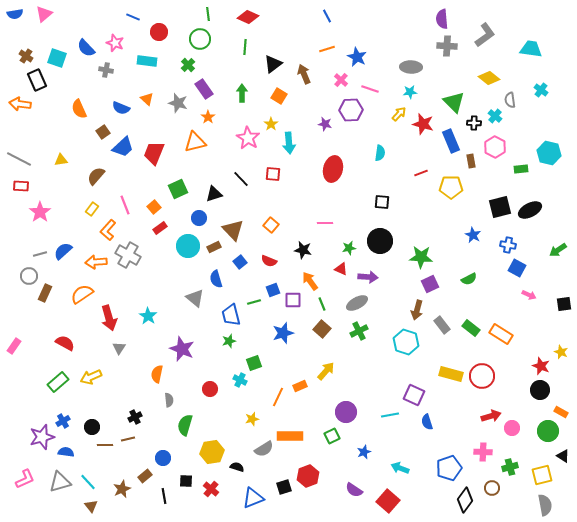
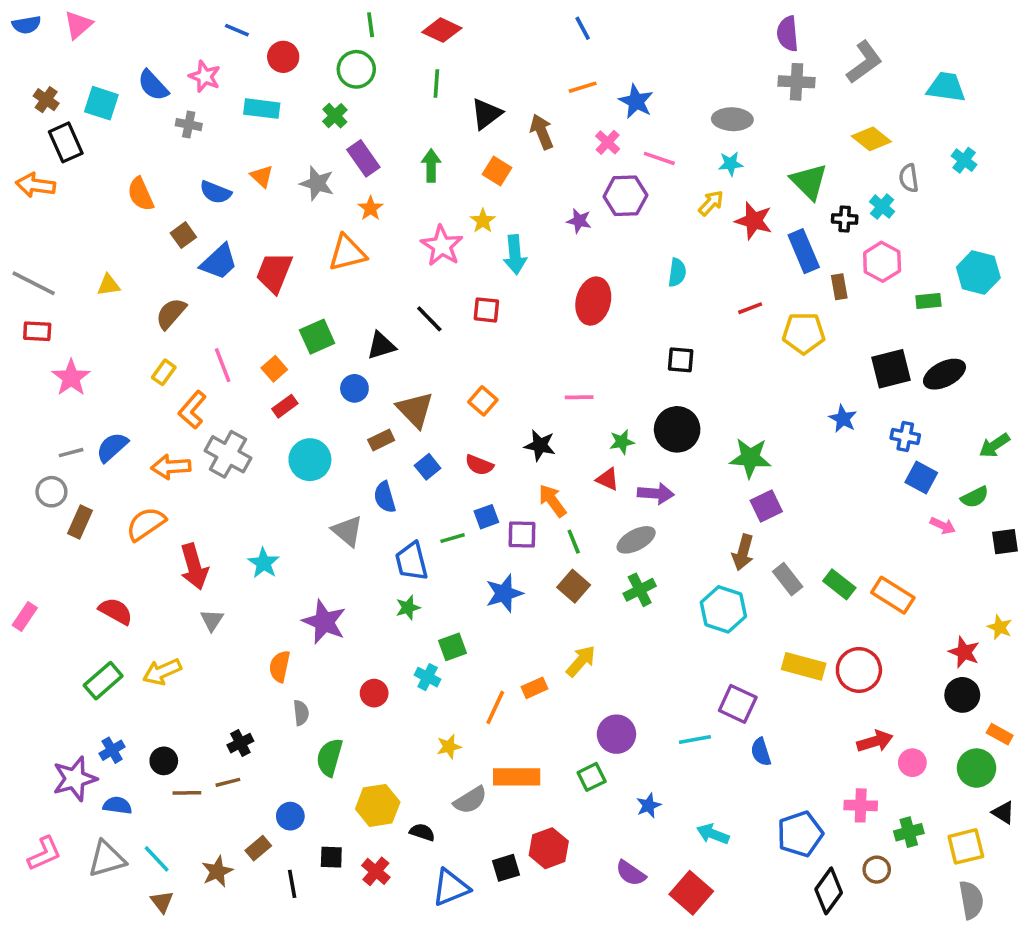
cyan circle: (188, 246) -> (310, 460), moved
green semicircle: (469, 279) -> (975, 497), moved

